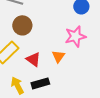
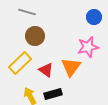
orange triangle: (58, 56) -> (71, 67), size x1.5

